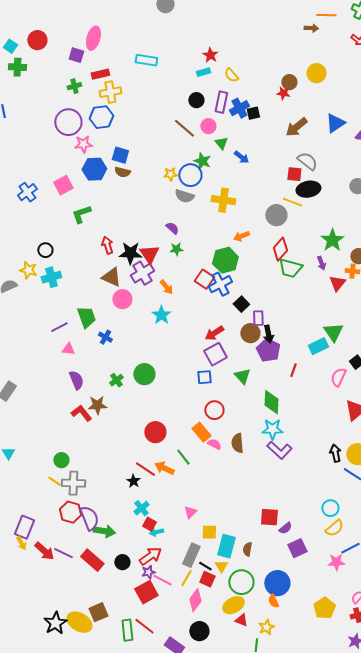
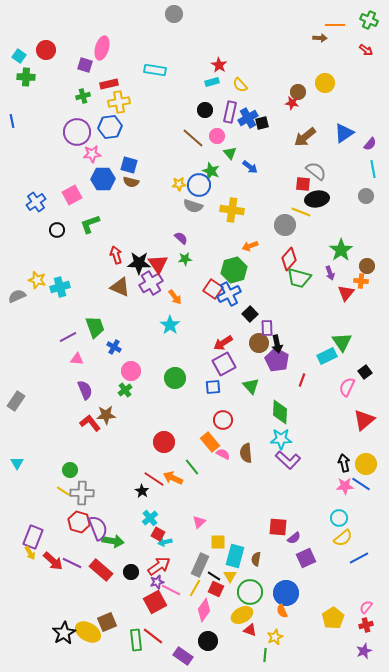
black circle: (45, 250) -> (57, 230), moved
pink circle: (122, 299) -> (131, 371), moved
green circle: (144, 374) -> (175, 378), moved
pink star: (336, 562) -> (345, 486), moved

